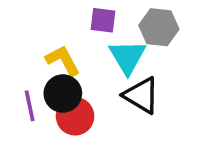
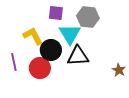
black circle: (63, 94) -> (51, 50), moved
black triangle: (141, 95) -> (78, 56), turned -35

